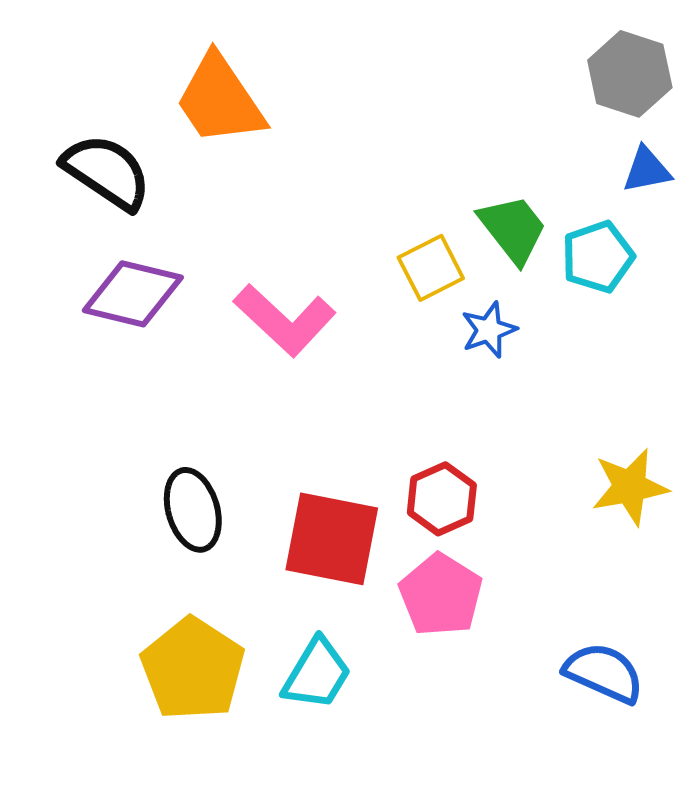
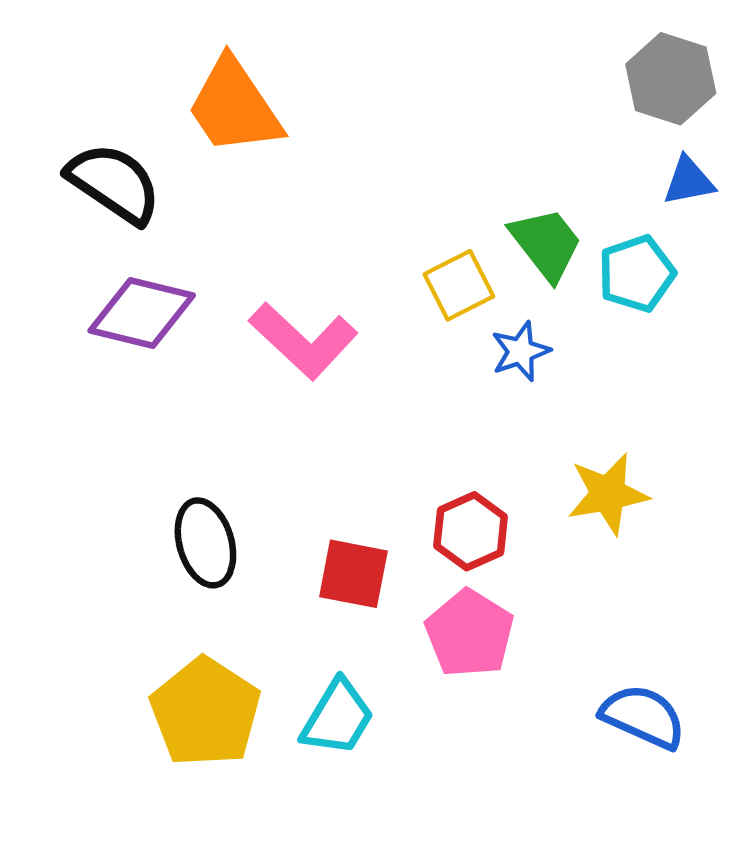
yellow star: (630, 487) -> (608, 494), moved
red square: (332, 539) -> (353, 574), size x0.7

